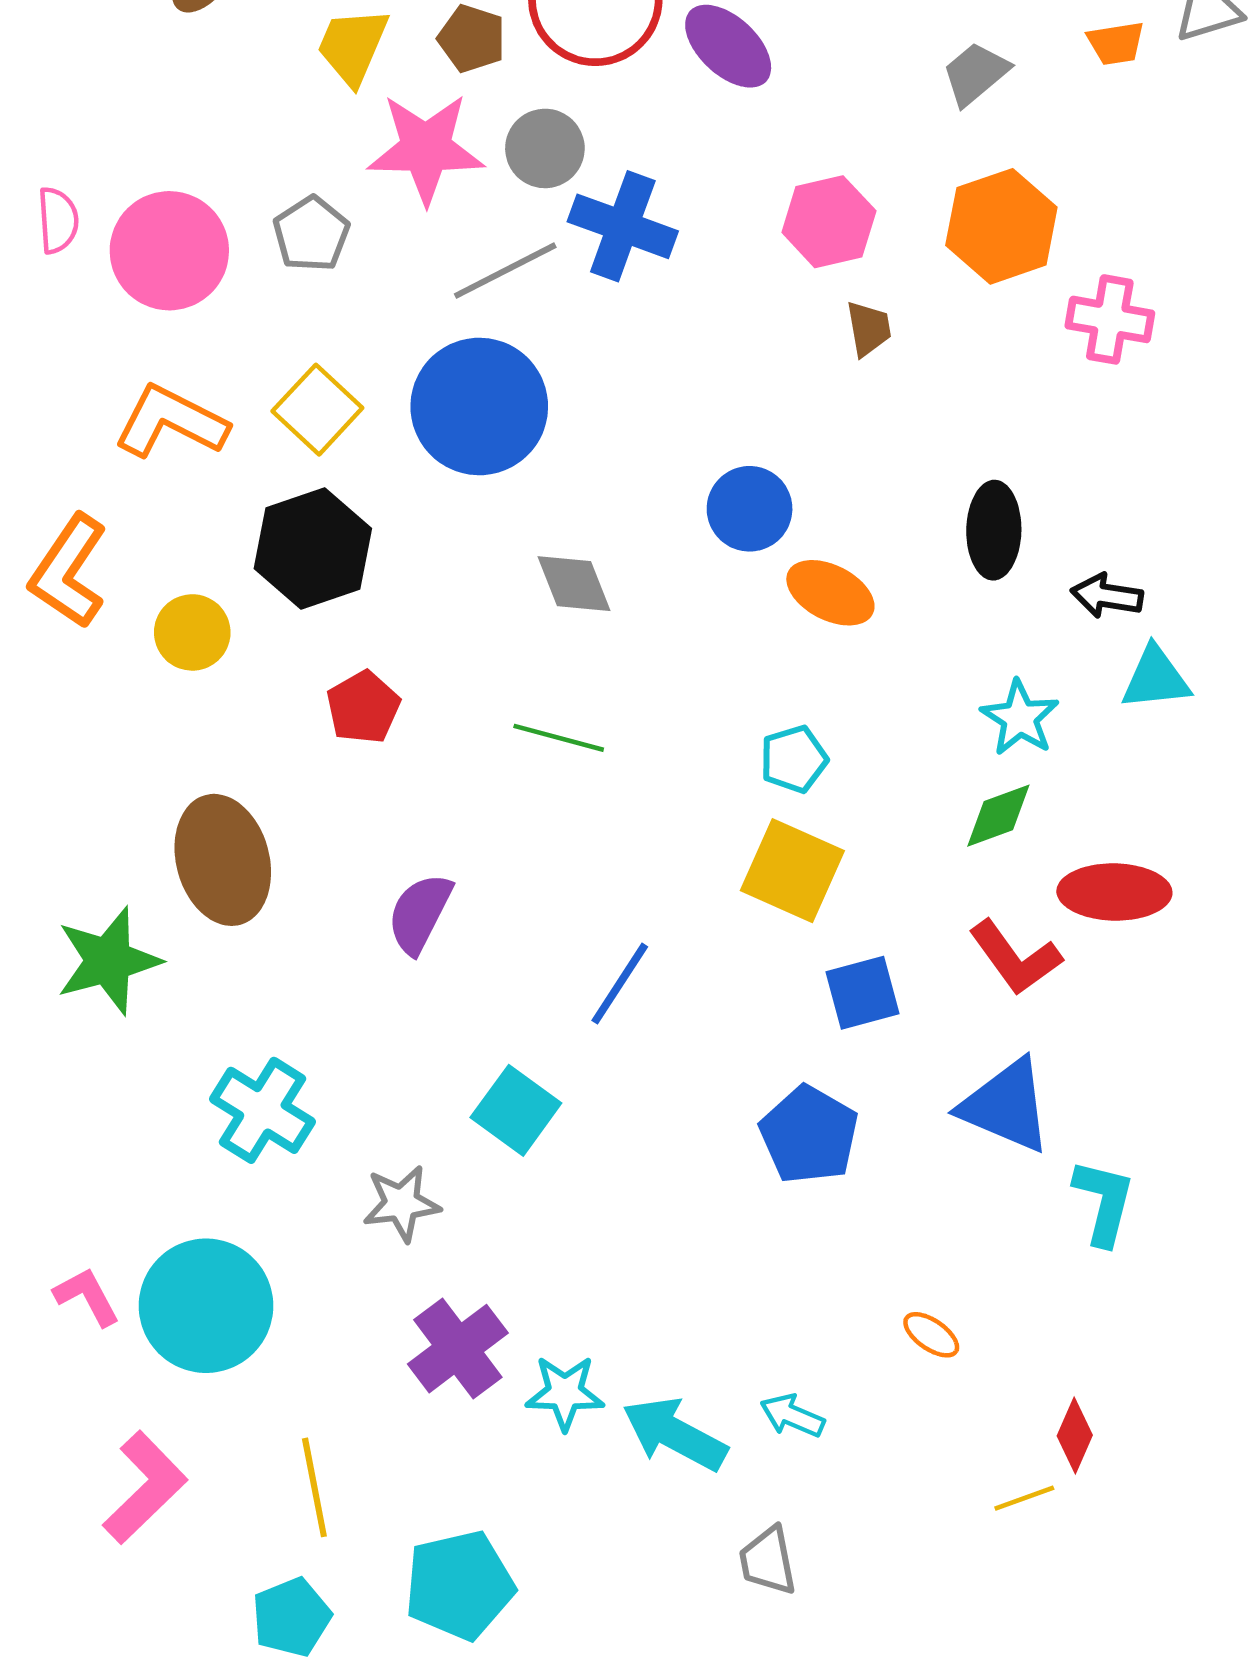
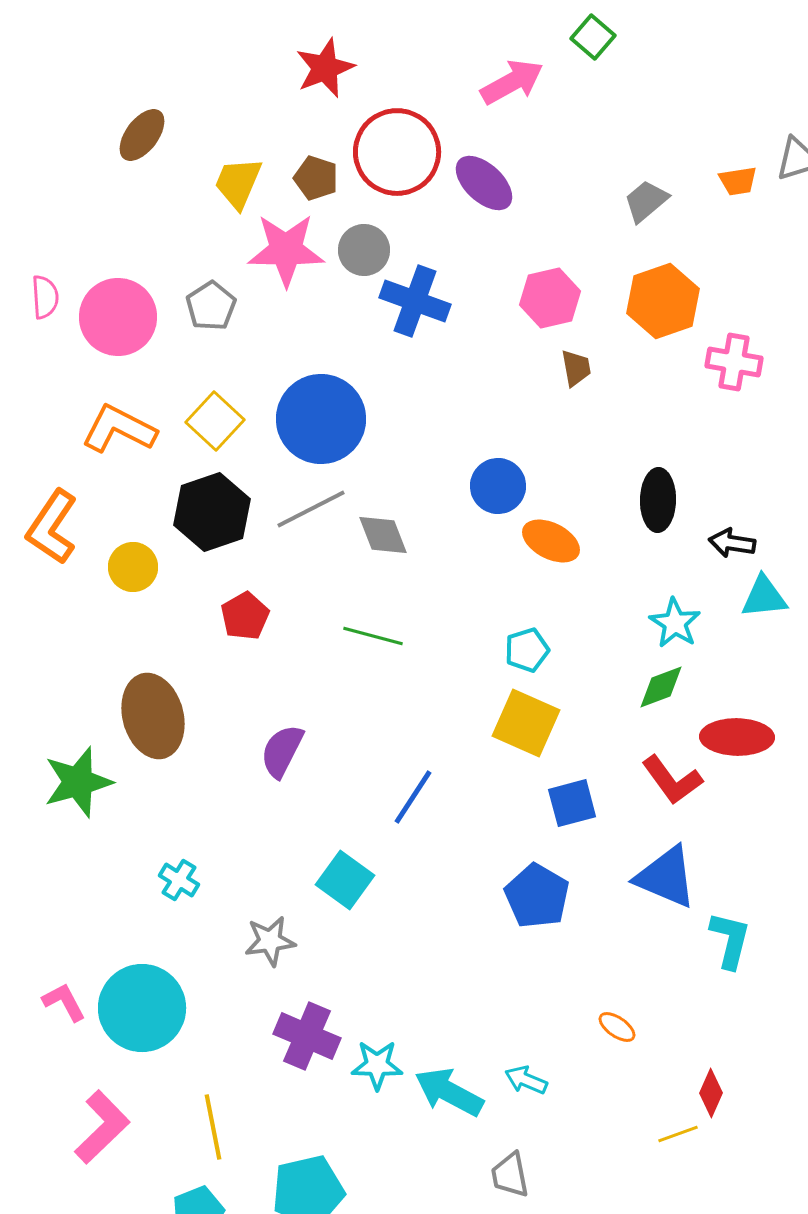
gray line: (505, 271) -> (311, 509), moved
cyan cross: (262, 1110) -> (179, 880), size x0.6
purple cross: (458, 1349) -> (307, 1036), turned -30

